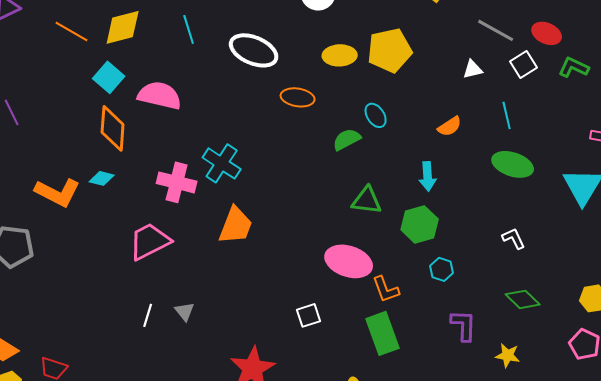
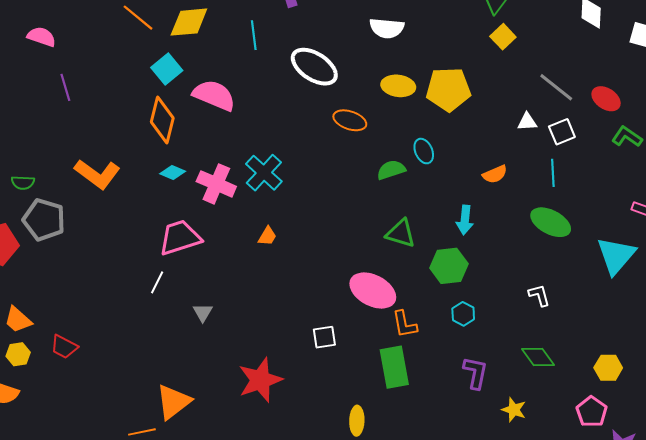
white square: (524, 64) -> (562, 132), moved
cyan diamond: (102, 178) -> (173, 172), moved
orange trapezoid: (236, 225) -> (267, 236), size x0.5
white line: (148, 315) -> (157, 282), moved

